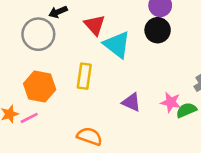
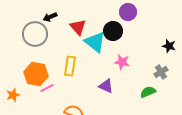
black circle: (158, 30) -> (113, 31), moved
pink star: (171, 102) -> (122, 62), moved
pink line: (29, 118) -> (47, 88), moved

